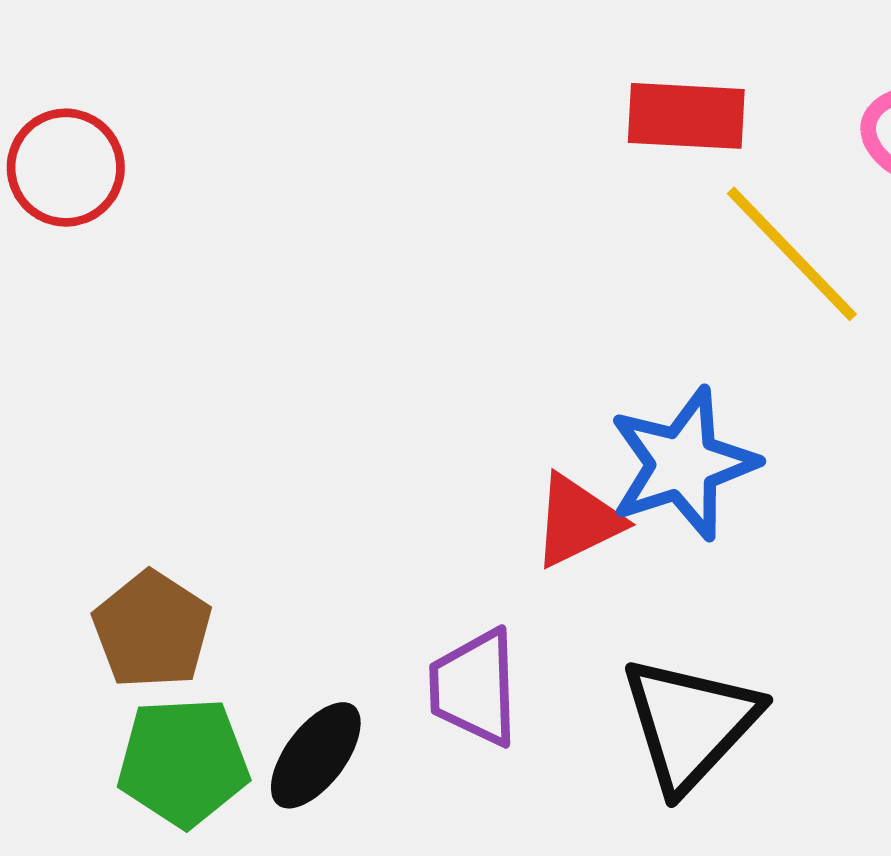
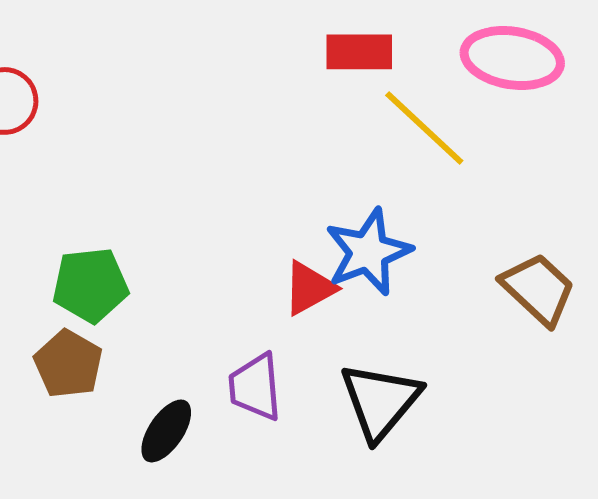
green pentagon: (183, 762) -> (90, 285), moved

